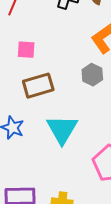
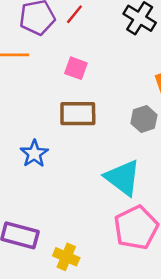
cyan triangle: (62, 129) -> (123, 178), moved, turned -40

